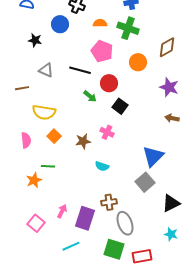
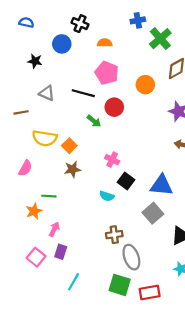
green cross: (128, 28) -> (160, 39), moved, turned 30
black square: (120, 106) -> (126, 181), moved
orange square: (54, 136) -> (69, 146), moved
pink semicircle: (26, 140) -> (25, 168), turned 35
brown star: (83, 141) -> (72, 169), moved
blue triangle: (153, 156) -> (161, 185), turned 50
pink arrow: (62, 211) -> (54, 229), moved
purple rectangle: (85, 218) -> (61, 252), moved, size x0.6
cyan line: (71, 246) -> (74, 282), turned -36

